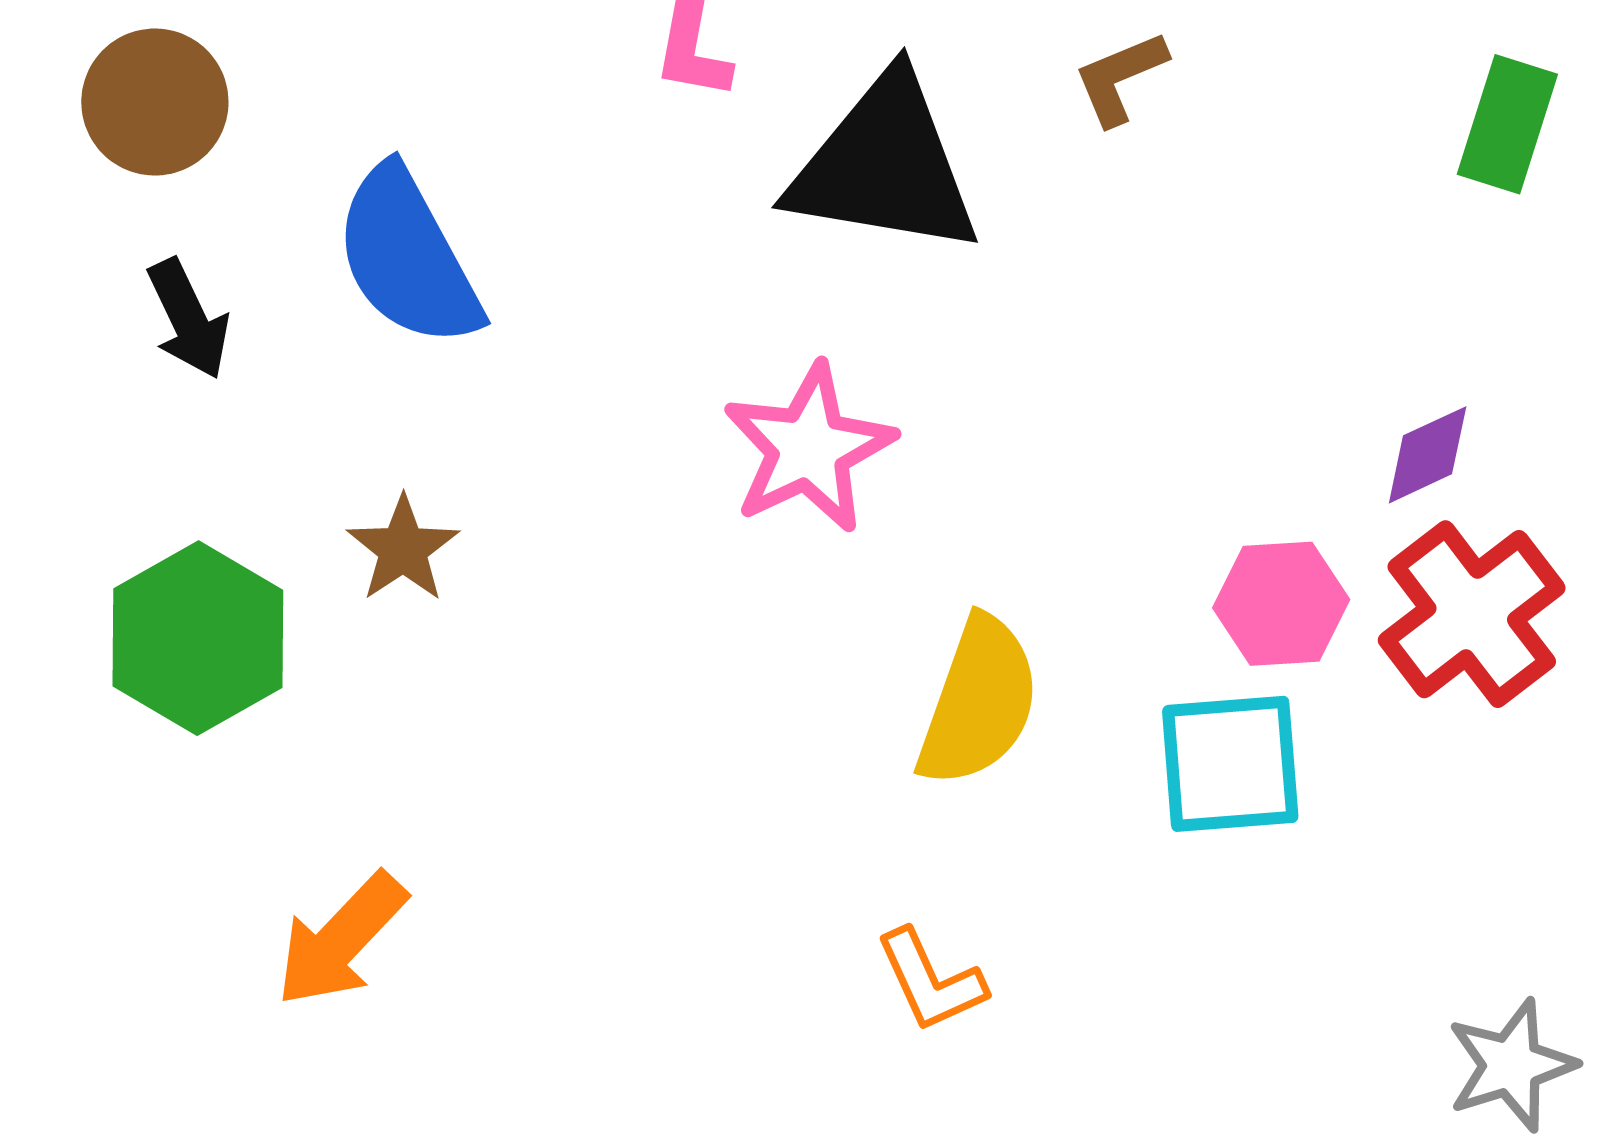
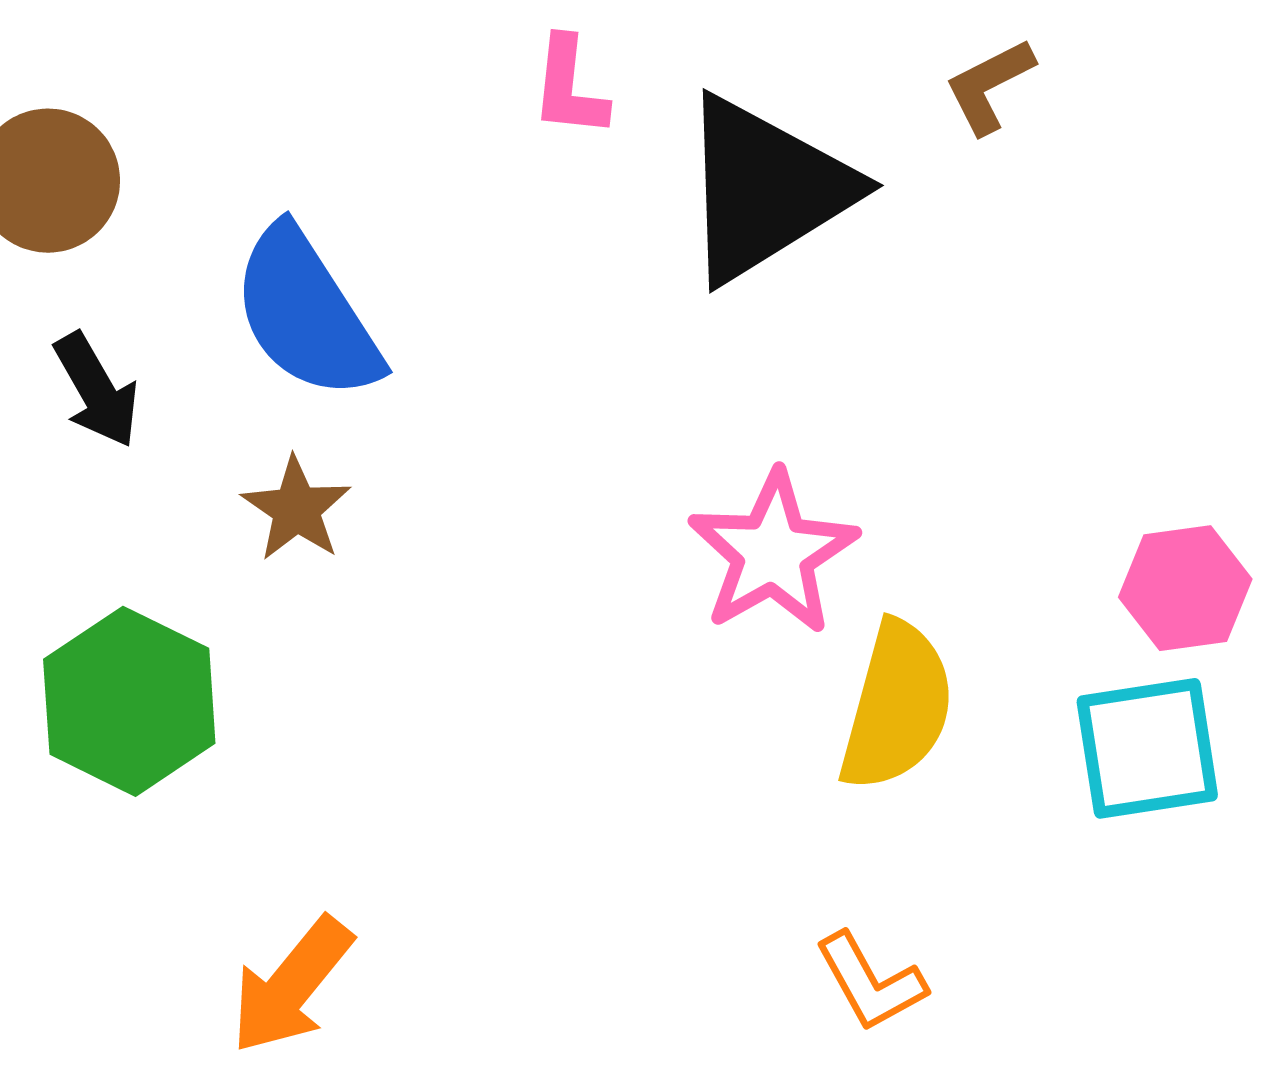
black triangle: (885, 166) -> (766, 189), turned -37
pink star: (809, 448) -> (773, 553), moved
brown star: (403, 549) -> (296, 509), moved

